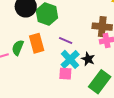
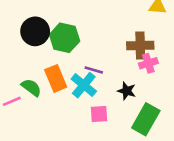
green semicircle: (18, 48) -> (31, 87), turned 112
cyan cross: (70, 59) -> (84, 85), moved

